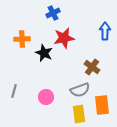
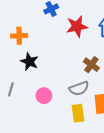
red star: (64, 38) -> (77, 26), moved
black star: (44, 53) -> (29, 62), moved

